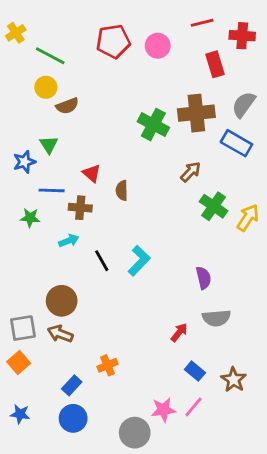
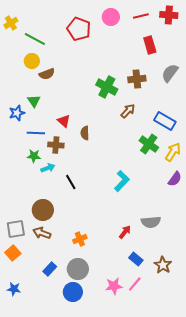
red cross: (242, 36) -> (169, 15), moved
red pentagon: (113, 41) -> (79, 29), turned 30
pink circle: (158, 46) -> (111, 17), moved
brown cross: (196, 113) -> (137, 79), size x0.7
blue rectangle: (236, 143) -> (165, 121), moved
brown arrow: (191, 172) -> (128, 111), moved
green star: (30, 218) -> (34, 156), moved
cyan L-shape: (139, 261) -> (122, 181), moved
purple semicircle: (204, 278) -> (175, 179), moved, turned 49
orange cross: (107, 365) -> (80, 239), moved
blue circle: (73, 418) -> (73, 292), moved
gray circle: (135, 433) -> (78, 269), moved

